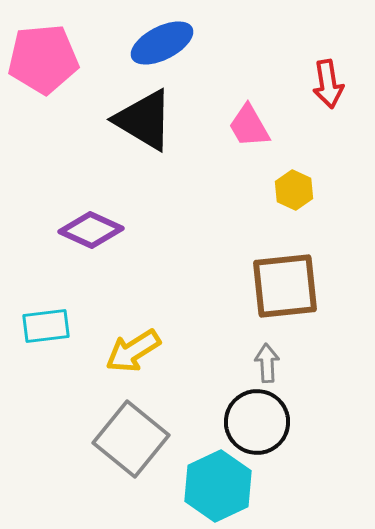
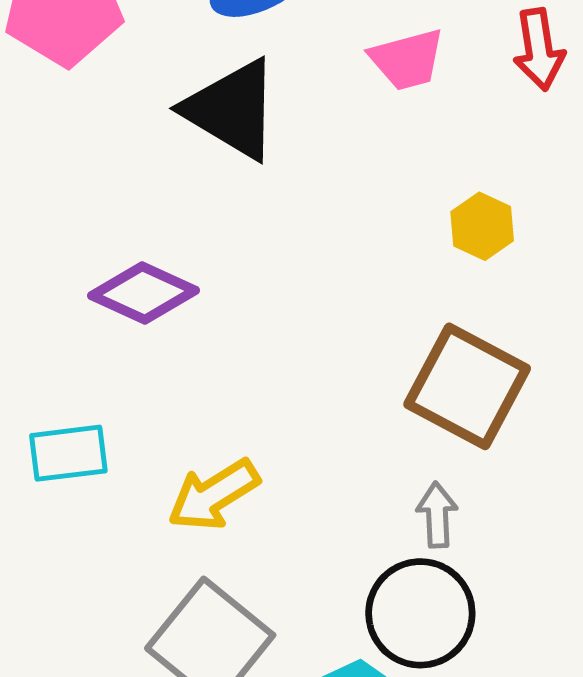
pink trapezoid: (249, 126) -> (407, 59), moved, turned -75
brown square: (285, 286) -> (467, 386), turned 34

